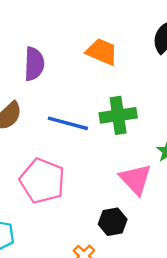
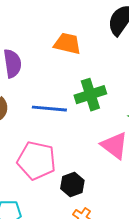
black hexagon: (113, 222) -> (72, 185), moved

